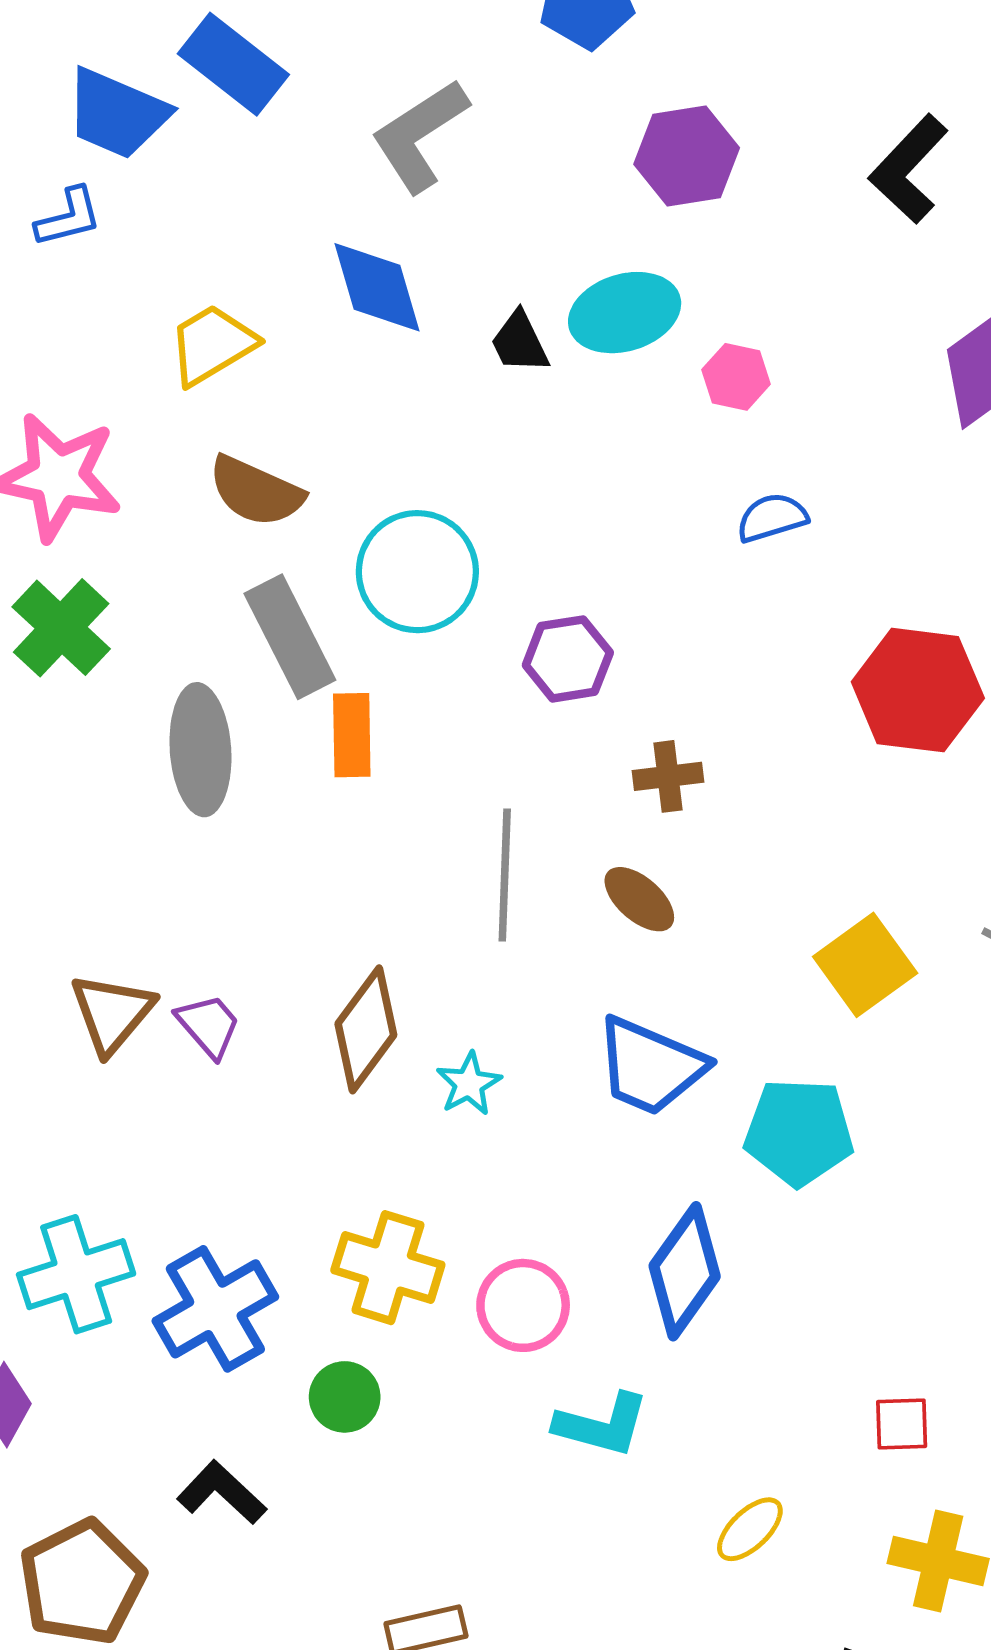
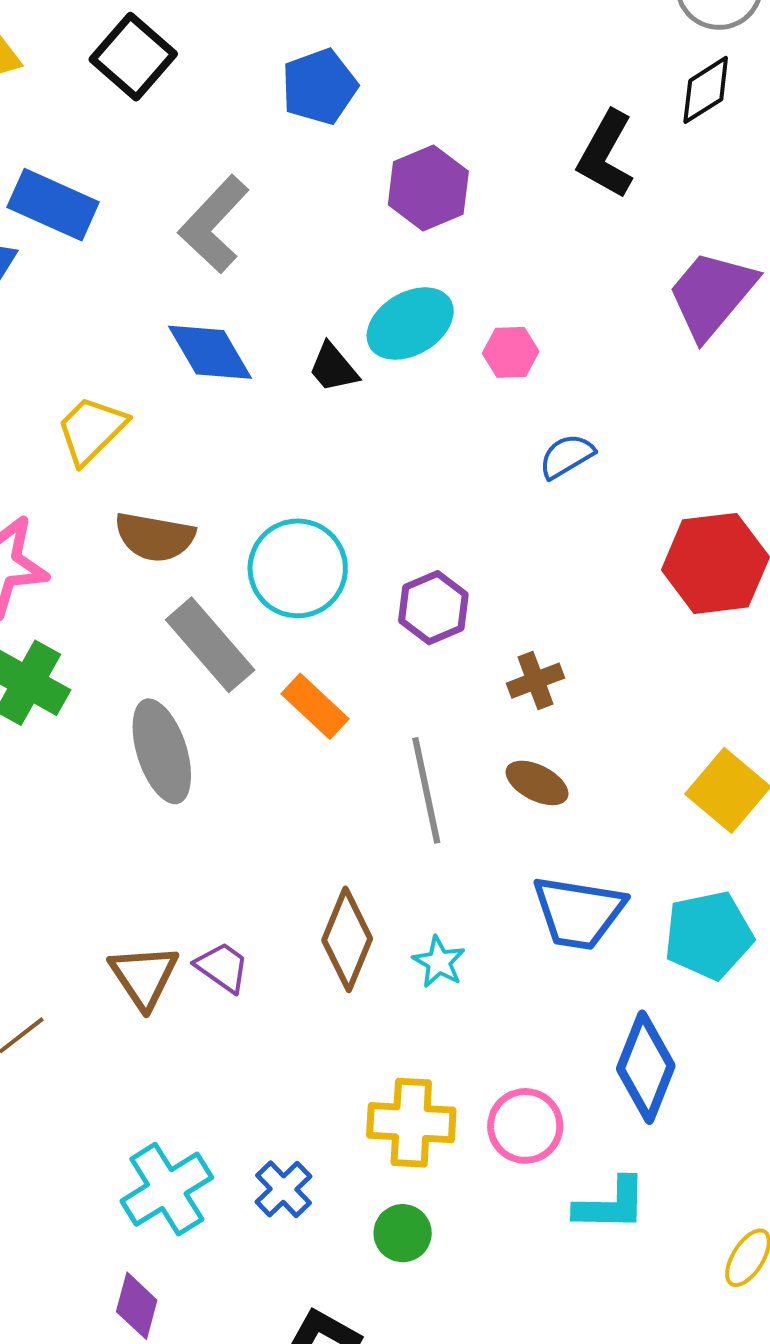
orange rectangle: (352, 735) -> (315, 706), moved, turned -32
blue cross: (215, 1309) -> (283, 1189), size x0.6

